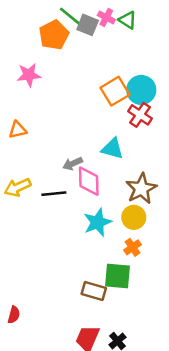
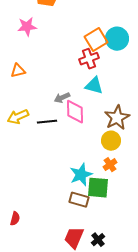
red cross: (140, 115) -> (89, 59), moved, turned 36
cyan star: (98, 222) -> (81, 175), moved

